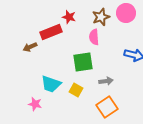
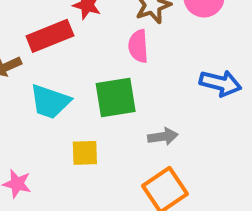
cyan trapezoid: (51, 84) -> (50, 102), moved
yellow square: (76, 90) -> (85, 153), moved, turned -32

